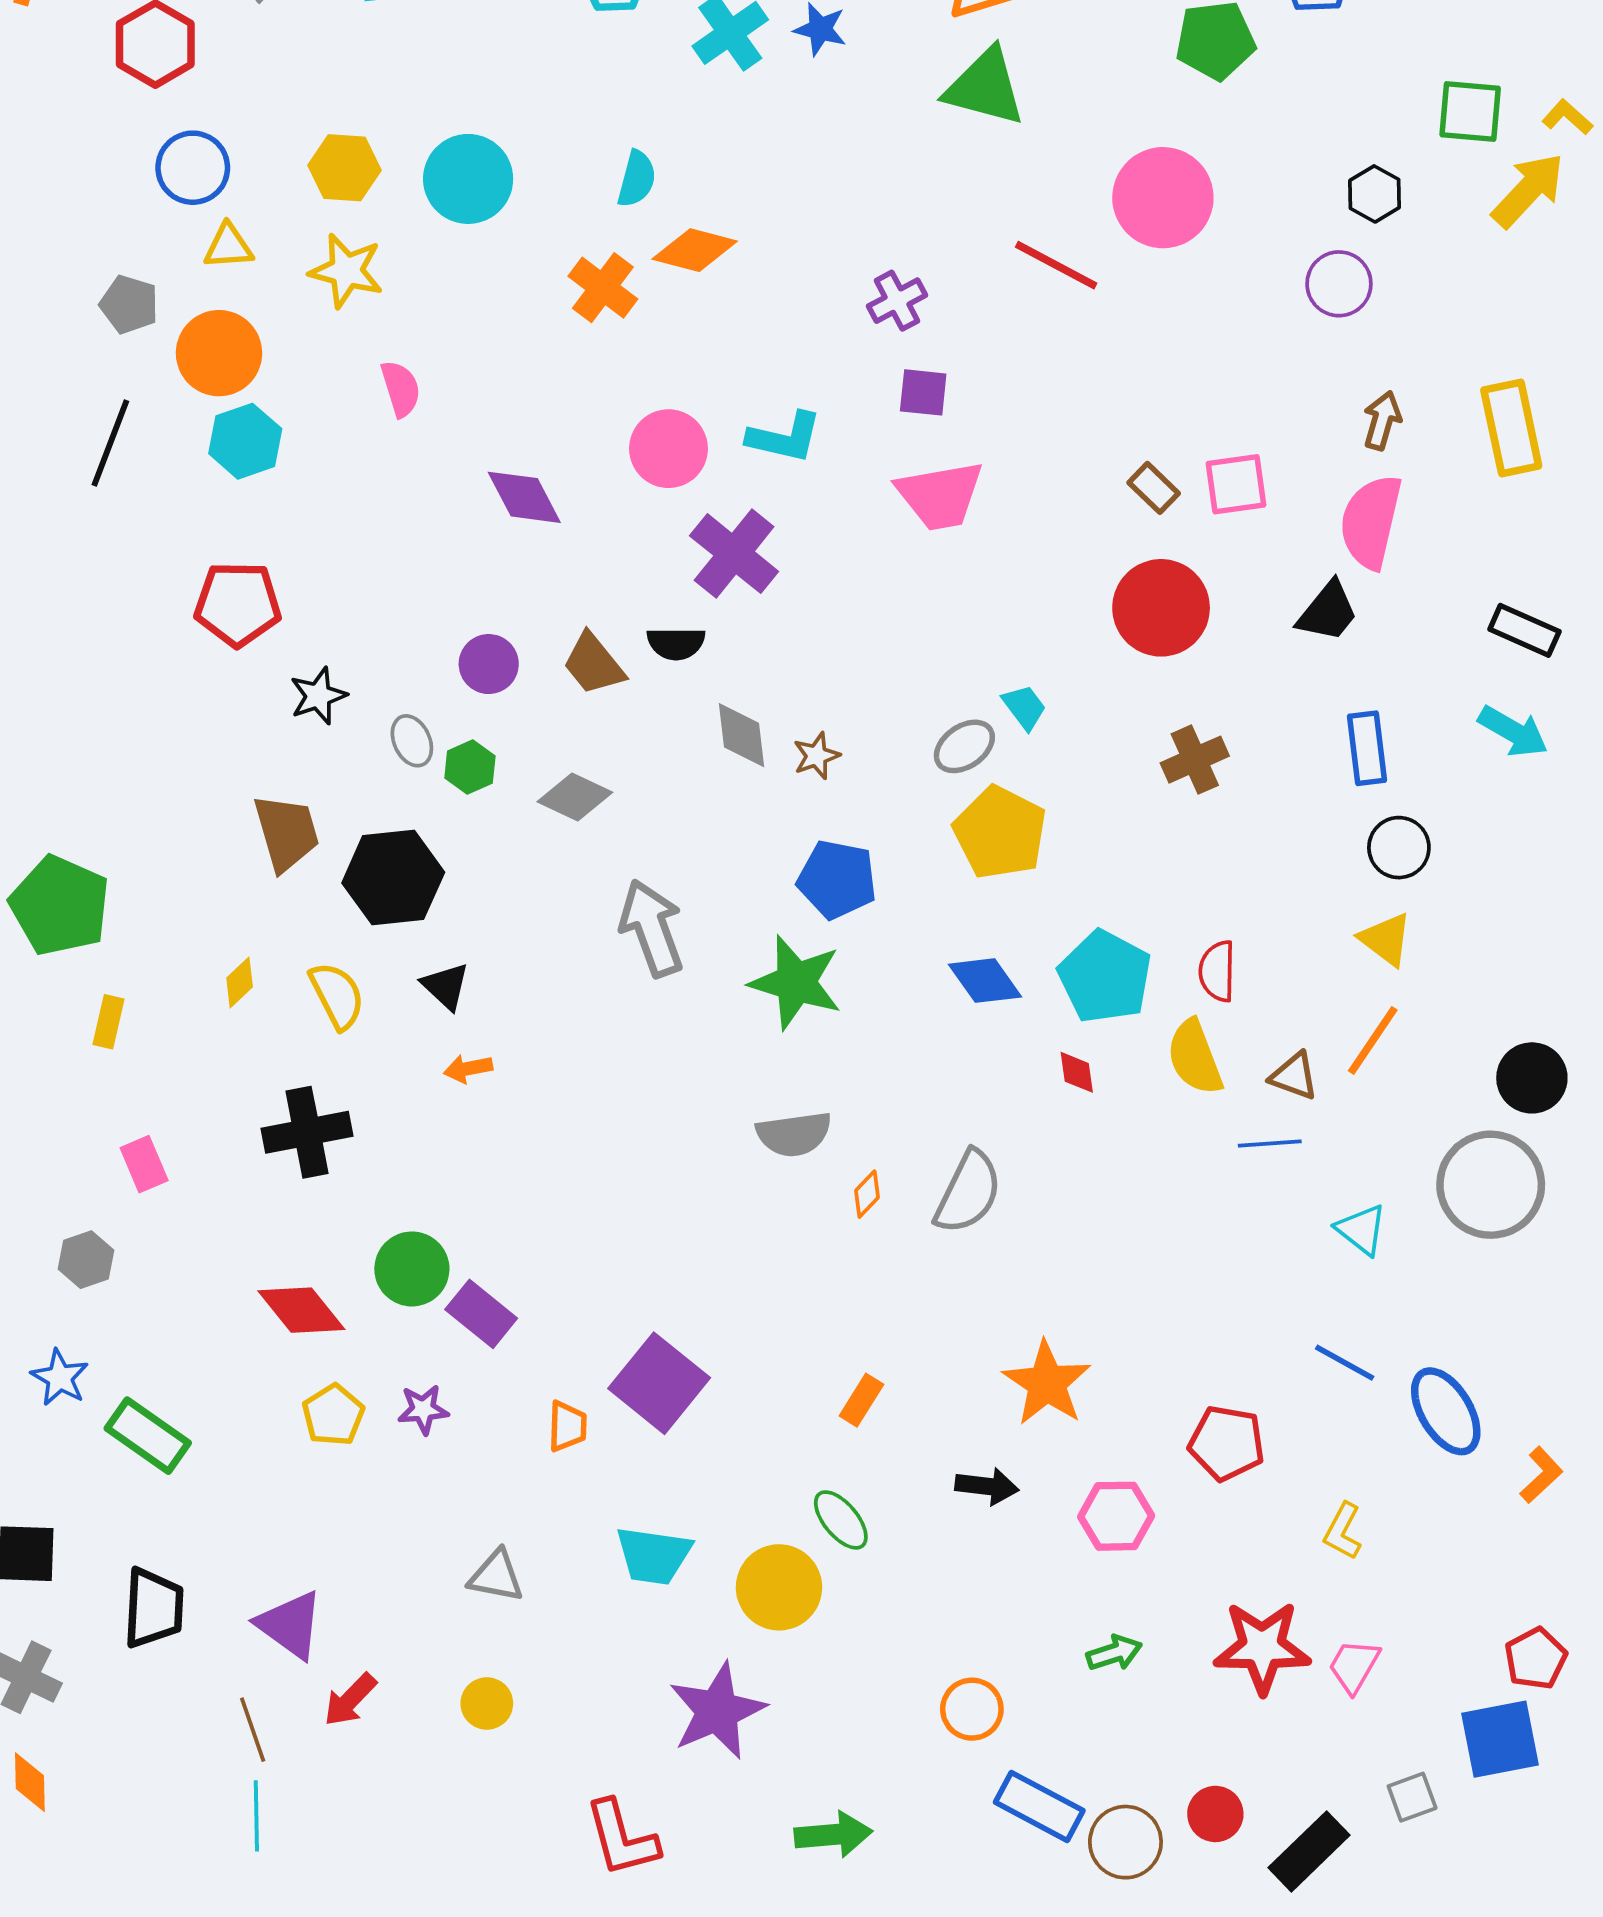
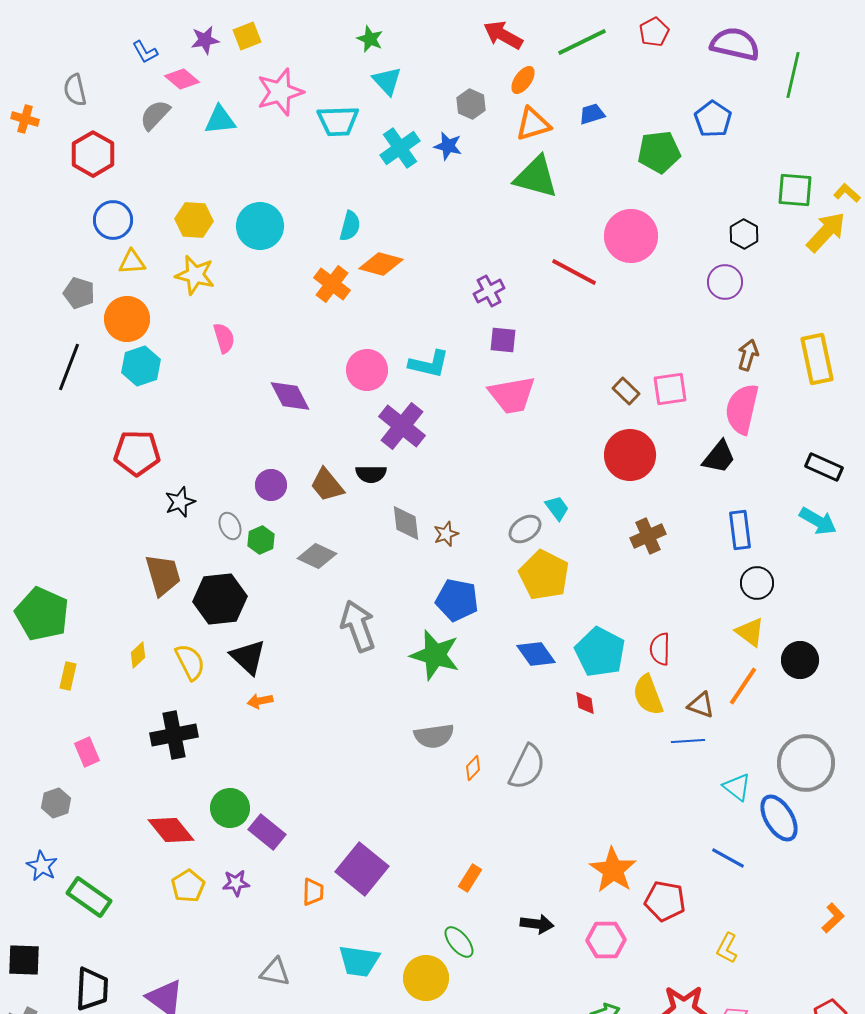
black triangle: (446, 986) -> (248, 657), size x1.4
black circle: (1532, 1078) -> (800, 660), moved
orange star: (1047, 1383) -> (613, 870), moved
blue ellipse: (1446, 1411) -> (779, 818), moved

